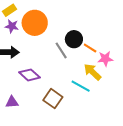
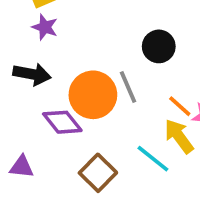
orange circle: (35, 23) -> (93, 95), moved
black circle: (74, 39) -> (159, 46), moved
orange line: (90, 48) -> (180, 106), moved

